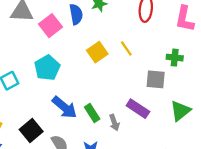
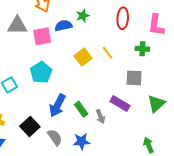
blue semicircle: (76, 14) -> (63, 26), turned -90
pink square: (50, 26) -> (42, 36), turned 30
green cross: (175, 58) -> (142, 49), moved
blue arrow: (65, 107) -> (57, 105), turned 80

